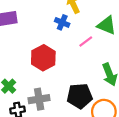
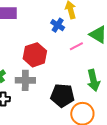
gray cross: (39, 99) -> (25, 80), moved

